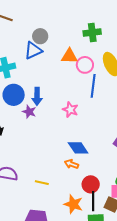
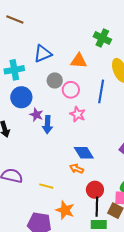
green cross: (92, 33) -> (102, 38), turned 30
gray circle: (40, 36) -> (55, 80), moved
pink circle: (85, 65) -> (71, 90), moved
blue arrow: (37, 96) -> (47, 125), moved
orange star: (73, 204) -> (65, 210), moved

